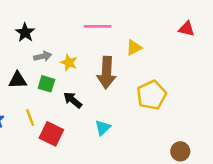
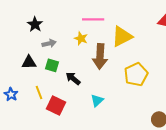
yellow triangle: (134, 48) -> (122, 36), size x1.6
yellow star: (69, 63) -> (81, 38), moved

